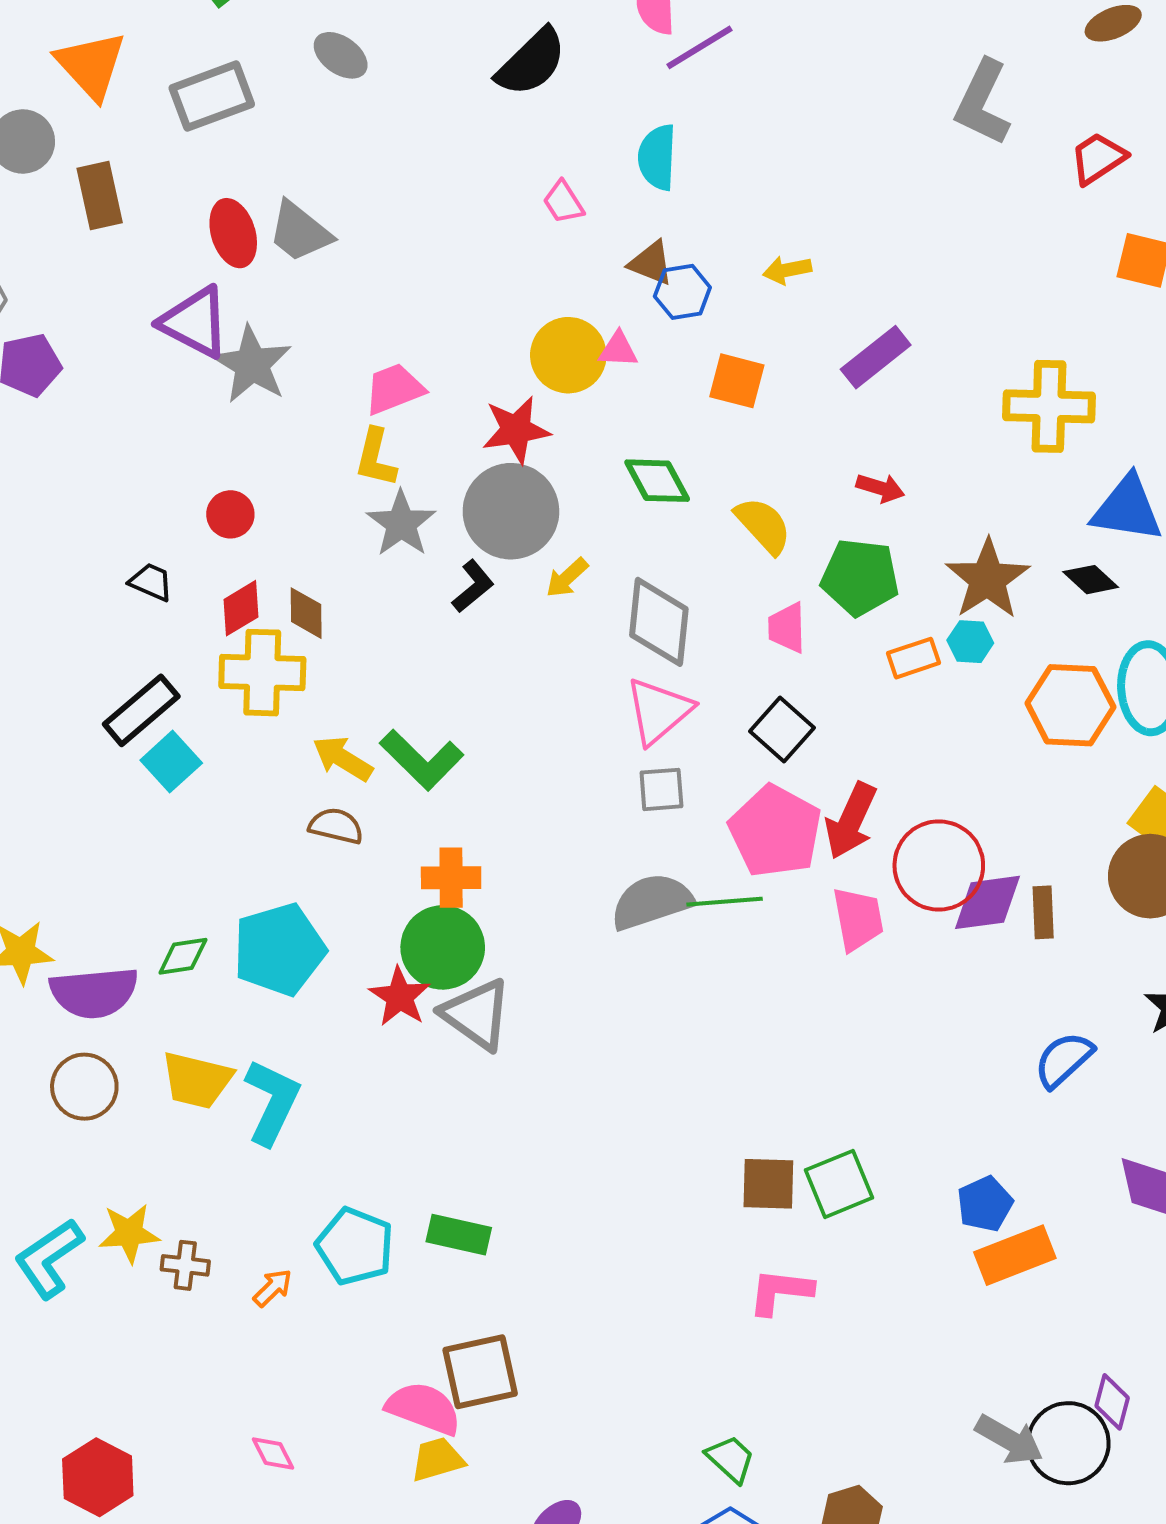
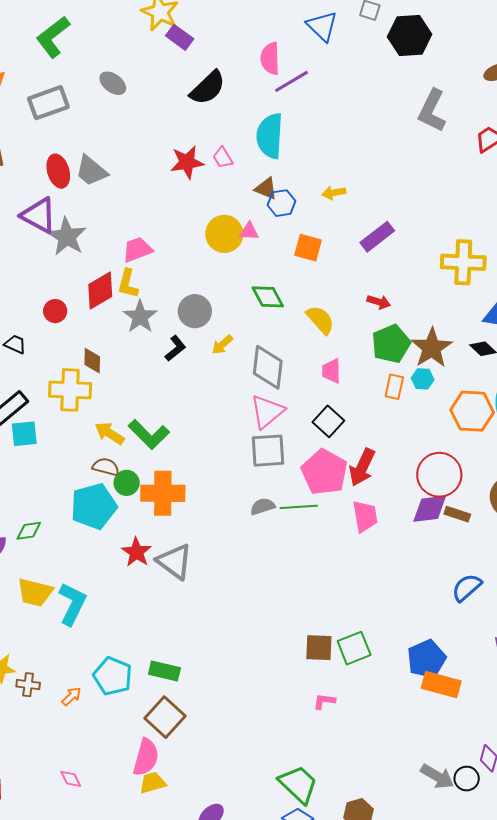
cyan semicircle: (657, 157) -> (270, 136), size x1.4
red star: (516, 430) -> (187, 162), moved
gray circle: (511, 511) -> (195, 311), size x0.7
green pentagon: (860, 577) -> (391, 344), moved, turned -30
red diamond: (241, 608) -> (100, 290), moved, size x1.4
orange rectangle: (914, 658) -> (394, 387), turned -60
cyan square: (171, 762) -> (24, 434), turned 36
gray square: (661, 789) -> (268, 451), size x1.5
red circle: (939, 865) -> (439, 475), moved
orange cross: (451, 878) -> (163, 493), size x1.5
gray semicircle: (652, 902) -> (263, 506), size x0.6
brown rectangle: (1043, 912) -> (457, 514), turned -70
green circle: (443, 947) -> (127, 483), moved, size x0.6
cyan pentagon: (279, 950) -> (94, 506), moved
blue pentagon: (985, 1204) -> (427, 659), size x1.4
orange rectangle: (1015, 1255) -> (441, 685), turned 36
pink L-shape: (780, 1292) -> (324, 701), size x0.7
brown square: (480, 1372) -> (165, 717), moved, turned -36
pink semicircle: (424, 1408) -> (146, 757), turned 84
black circle: (1068, 1443) -> (467, 779), size x0.6
green trapezoid: (730, 1459) -> (298, 784), size x1.6

